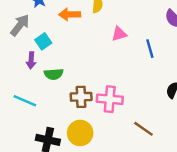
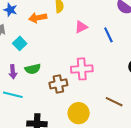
purple arrow: (31, 60) -> (13, 72), moved
pink cross: (110, 99) -> (82, 69), moved
yellow circle: (80, 133) -> (79, 113), moved

